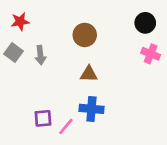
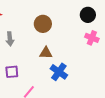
blue cross: (91, 109) -> (59, 72), moved, turned 30
purple square: (43, 118) -> (12, 72), moved

